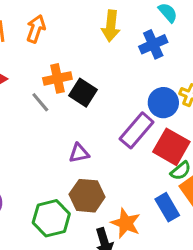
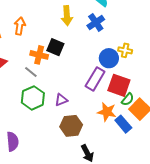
orange cross: (57, 78) -> (39, 55), turned 36
black square: (83, 93) -> (55, 47), moved
green hexagon: (51, 218) -> (33, 98), moved
orange star: (126, 223) -> (107, 112), moved

